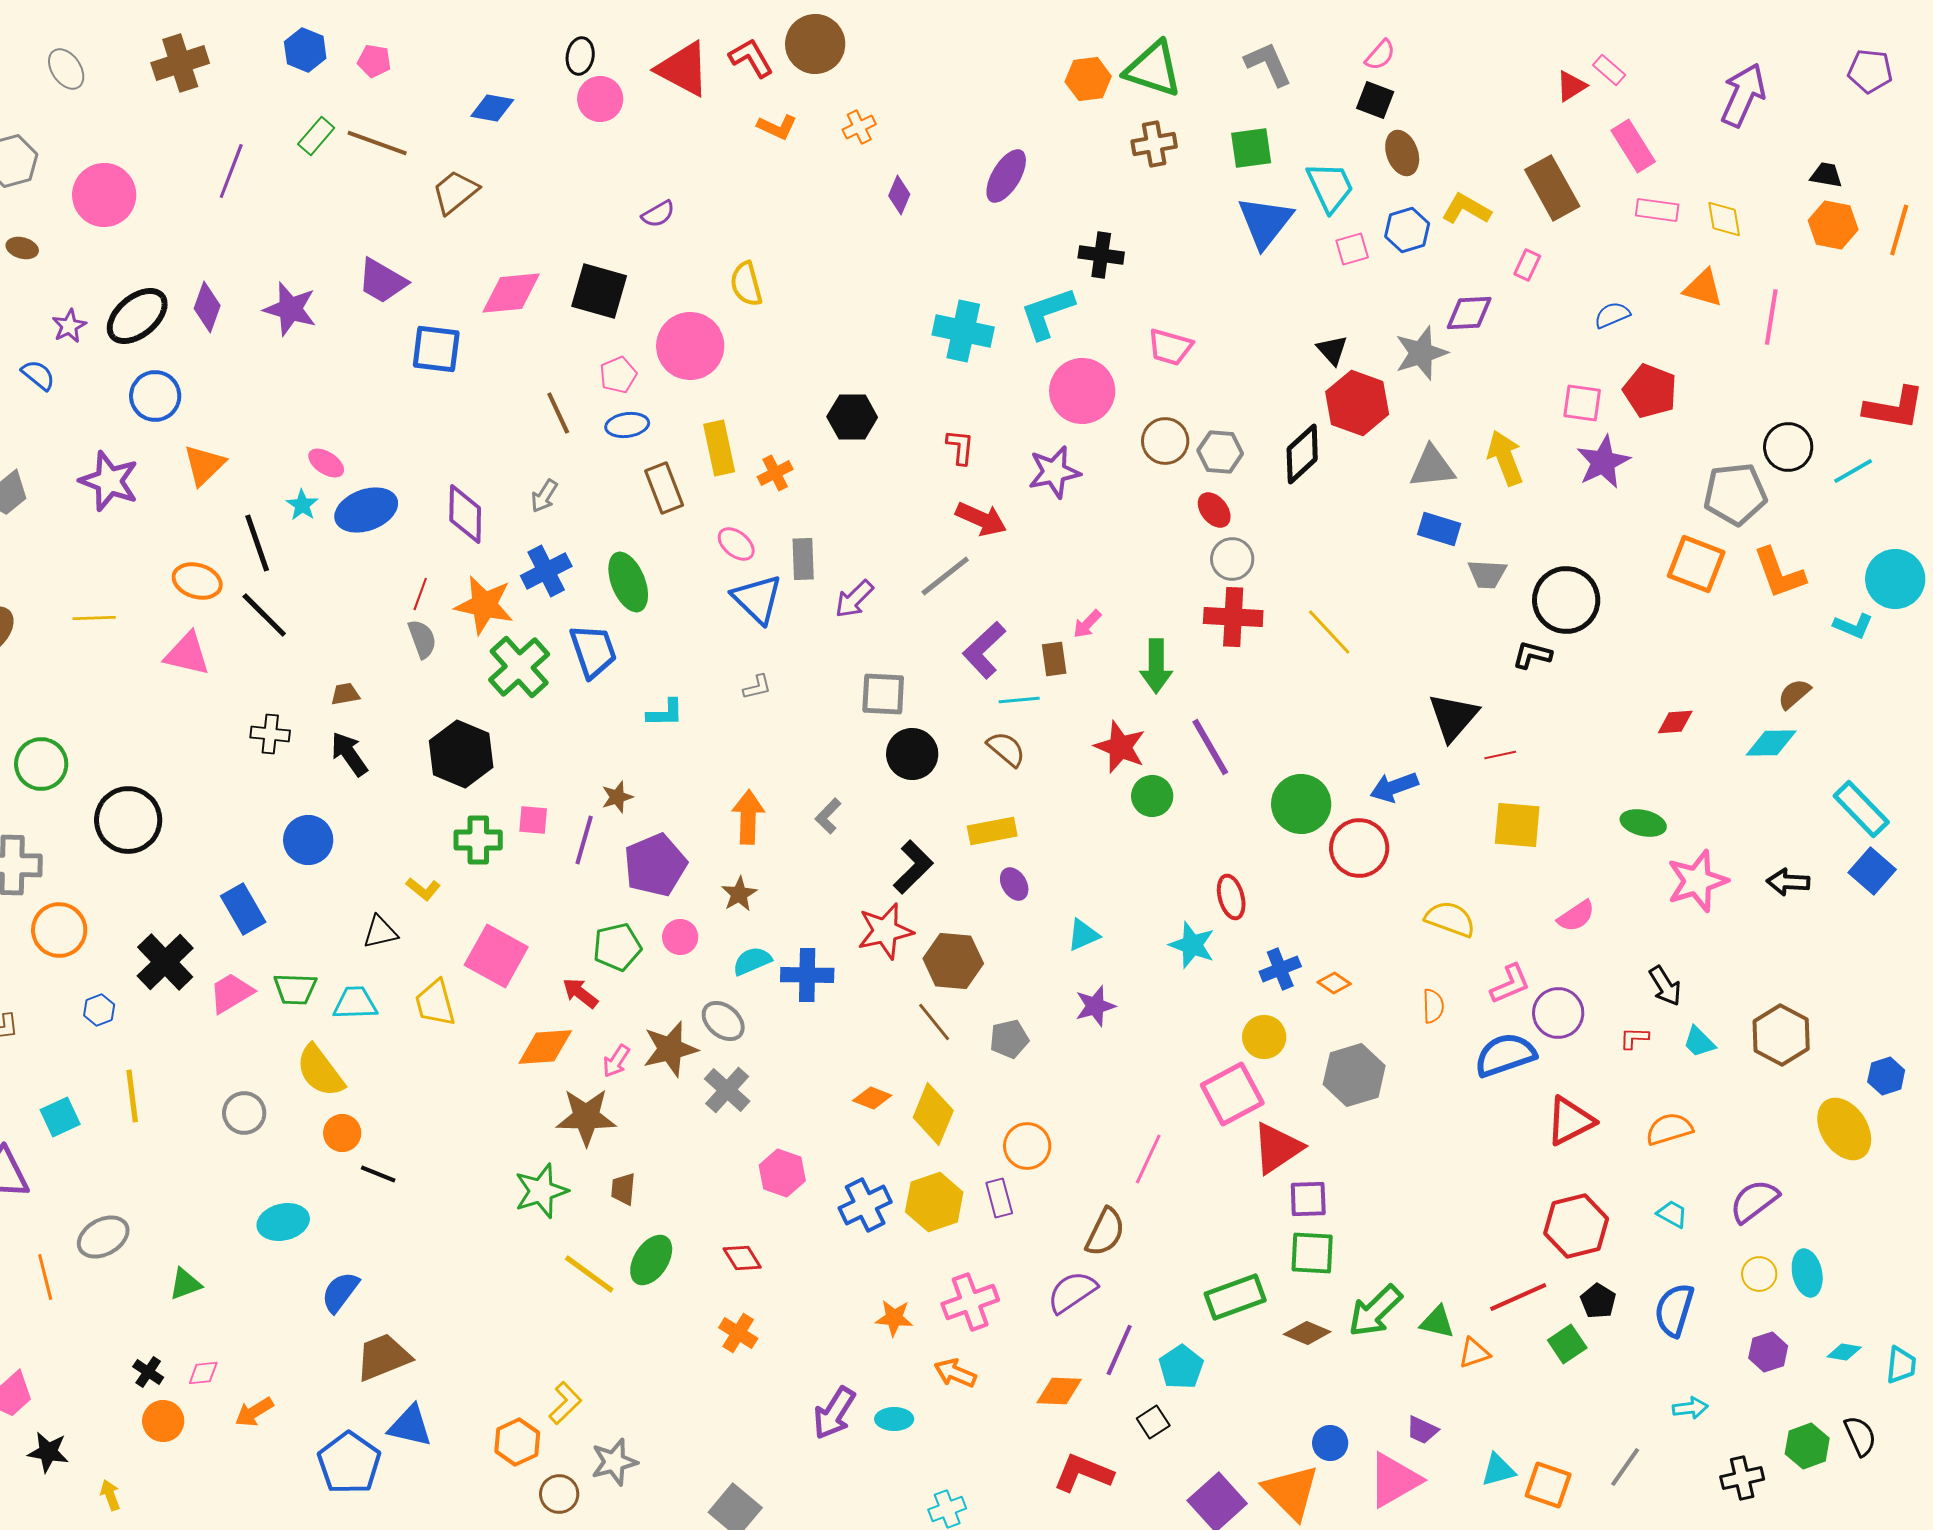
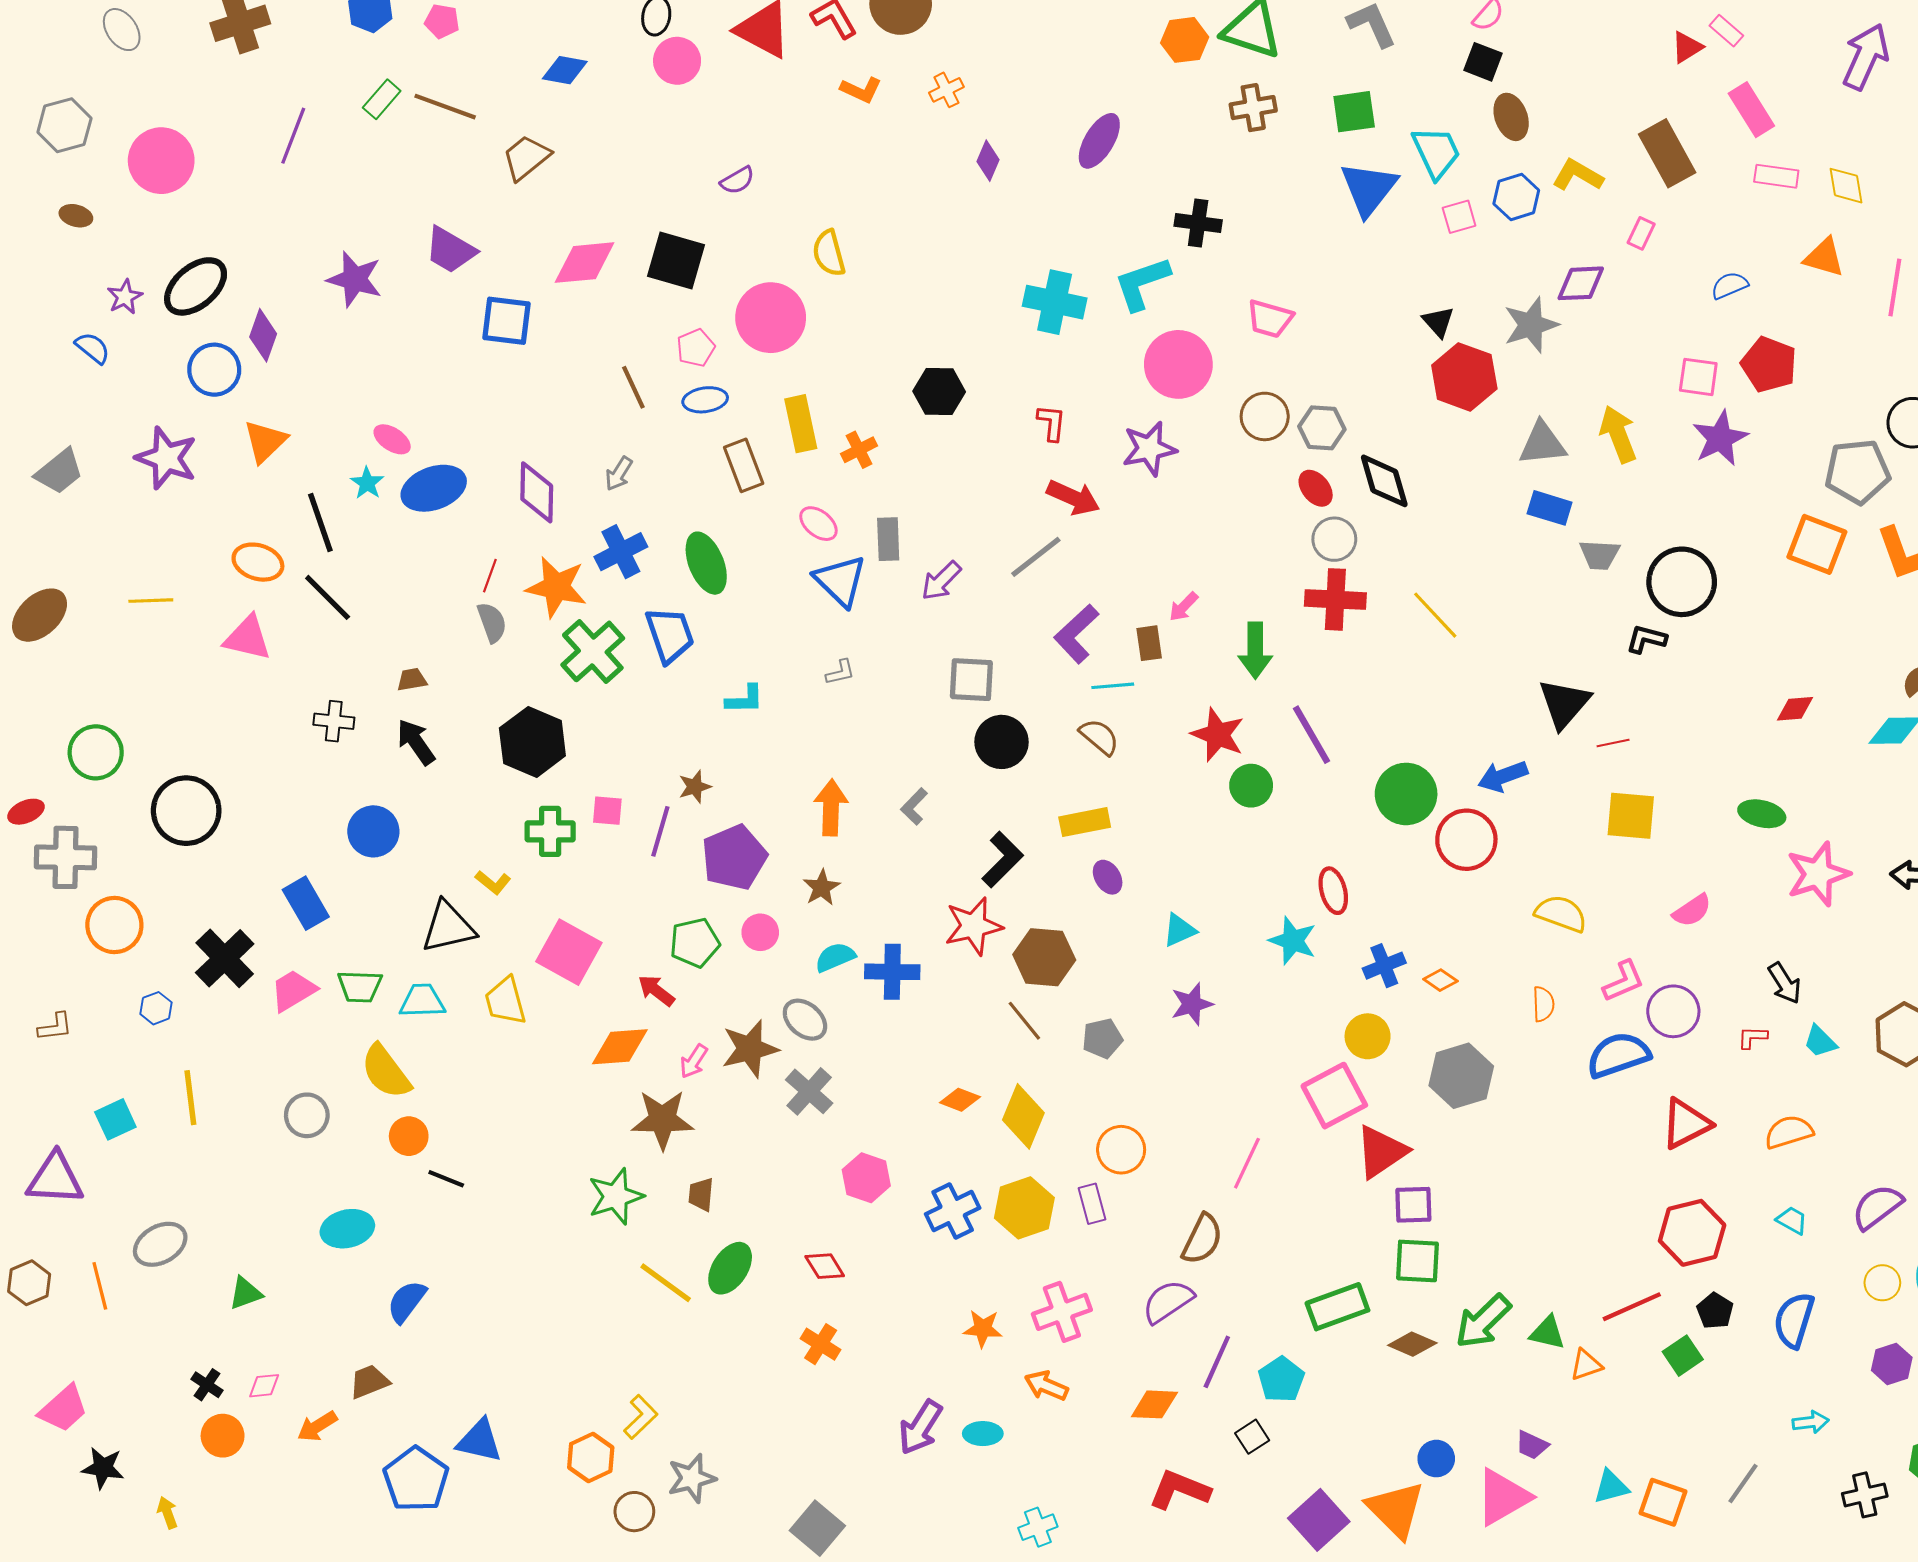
purple diamond: (207, 307) -> (263, 335), moved
black diamond: (1302, 454) -> (1384, 481), moved, turned -64
black triangle: (380, 932) -> (448, 927), size x1.5
brown trapezoid: (383, 1357) -> (369, 1382), moved, size x0.7

